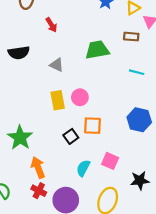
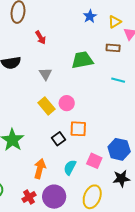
gray triangle: (57, 65) -> (45, 74), turned 32
yellow rectangle: (58, 100) -> (46, 106), turned -30
blue hexagon: (139, 120) -> (119, 149), moved
orange arrow: (38, 167) -> (40, 169), moved, turned 36
red cross: (39, 191) -> (29, 197), moved, turned 32

